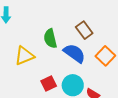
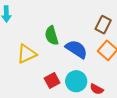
brown rectangle: (84, 30) -> (103, 25), moved, turned 66

